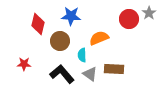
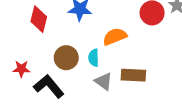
brown circle: (60, 41) -> (66, 58), moved
black L-shape: (62, 74) -> (49, 86), moved

